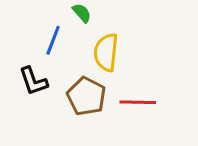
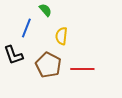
yellow semicircle: (106, 52) -> (61, 36), size x0.7

